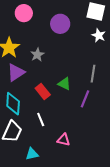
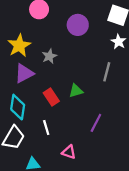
gray line: (93, 74) -> (107, 72), moved
green triangle: (64, 84) -> (76, 91), turned -48
purple line: (85, 99) -> (96, 123), moved

